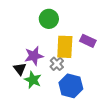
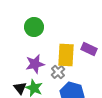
green circle: (49, 19) -> (34, 27), moved
black triangle: (20, 69) -> (20, 88), moved

